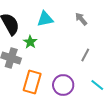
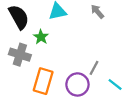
gray line: (85, 55) -> (94, 68), moved

